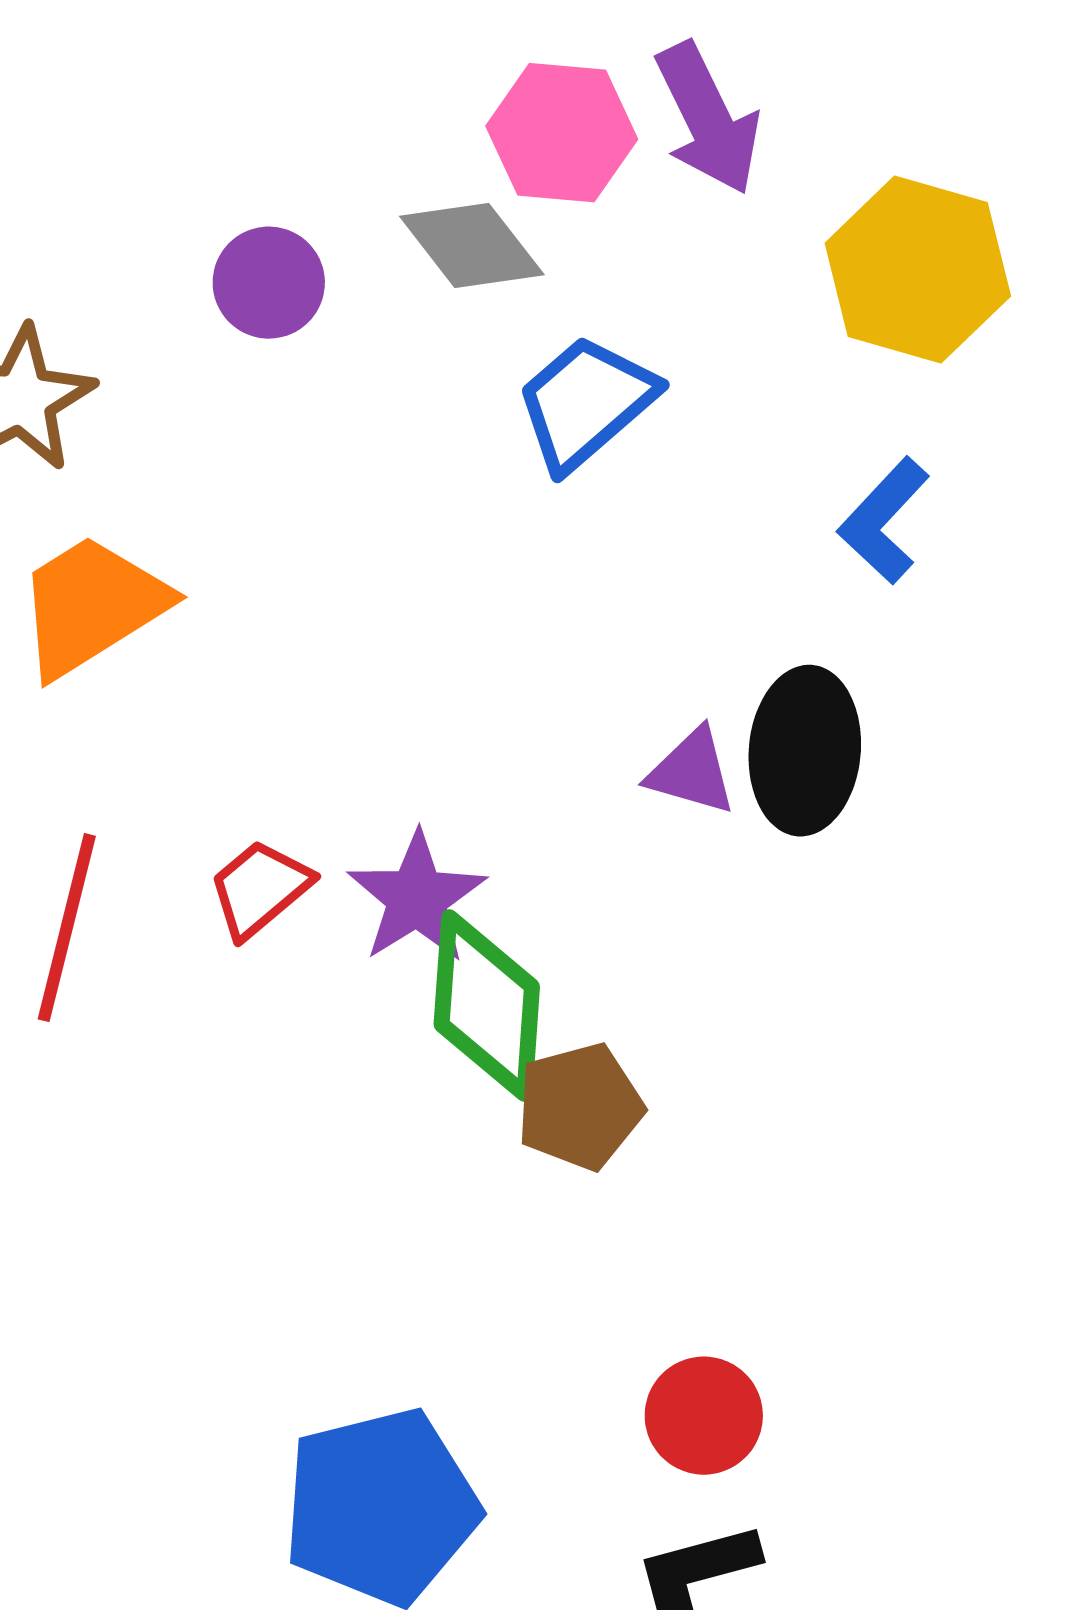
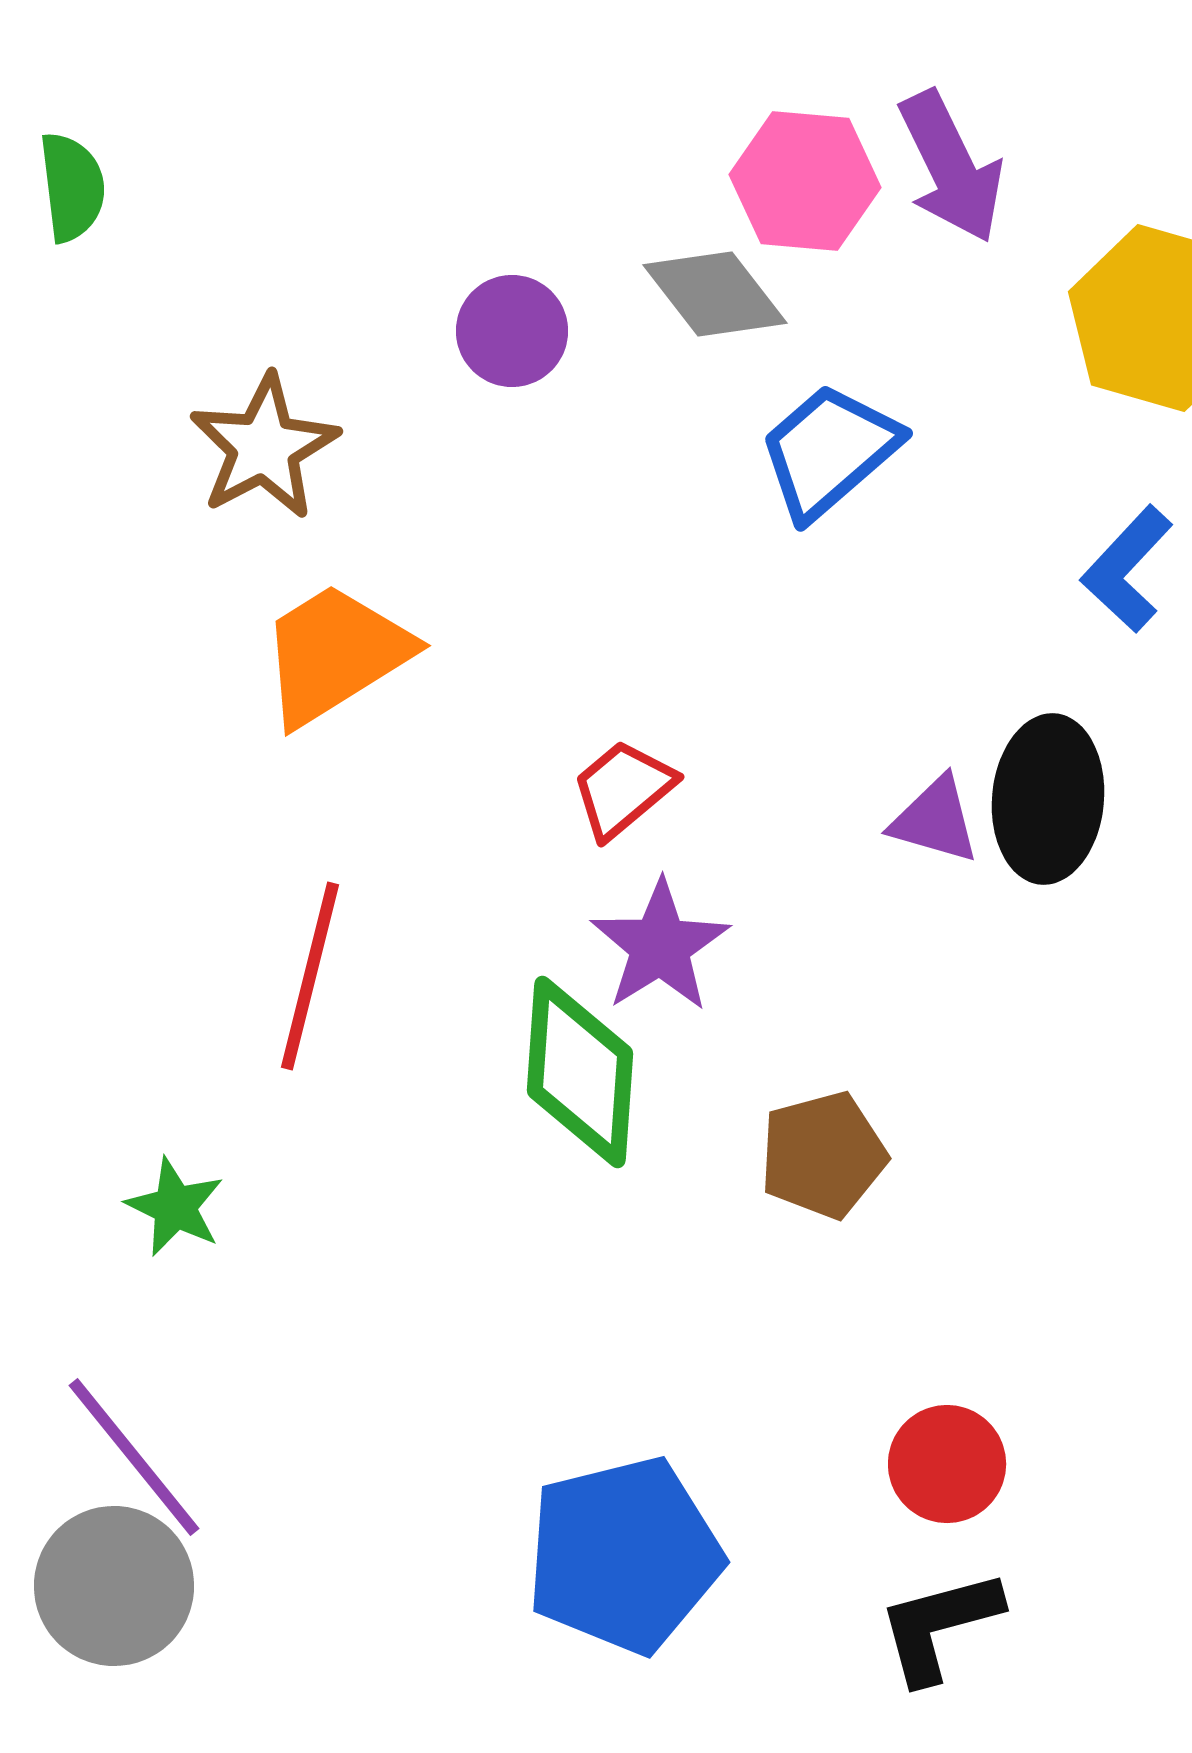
red trapezoid: (260, 889) -> (623, 789), moved
green diamond: (487, 1006) -> (580, 1072), moved

